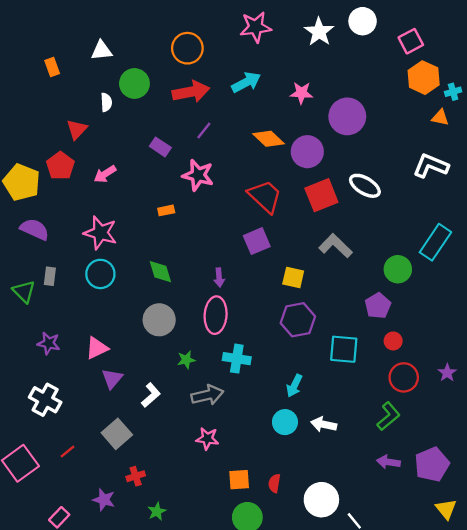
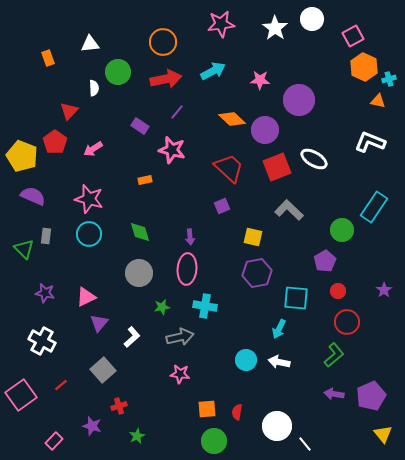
purple square: (257, 241) -> (222, 206), size x0.7
purple star: (447, 373) -> (384, 290), moved
cyan arrow: (294, 386) -> (279, 329), moved

